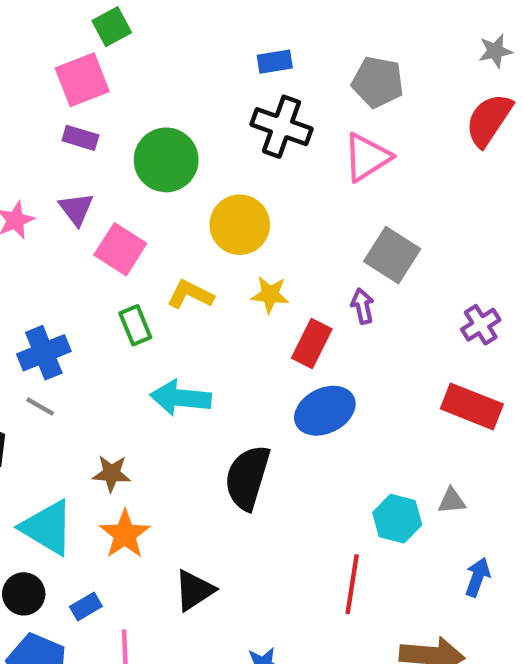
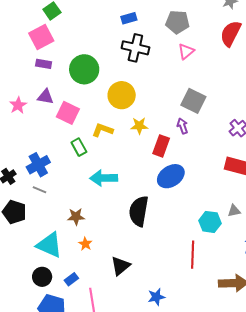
pink triangle: (367, 157) -> (186, 51), moved, size x0.7
purple triangle: (76, 209) -> (45, 97), turned -36
orange star: (125, 534) -> (85, 244), size x0.6

